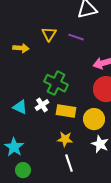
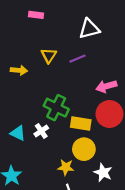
purple line: (76, 37) -> (78, 59), turned -42
yellow rectangle: (66, 111) -> (81, 124), moved
yellow circle: (94, 119) -> (84, 149), moved

